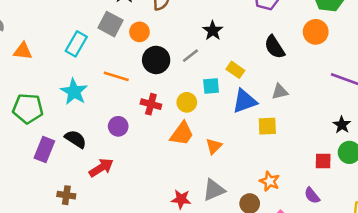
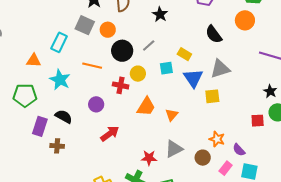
black star: (213, 31) -> (160, 14), moved
orange triangle: (23, 51) -> (34, 61), moved
gray triangle: (280, 92) -> (220, 69), size x1.5
blue triangle: (245, 101) -> (193, 78), turned -40
yellow circle: (187, 102) -> (138, 74), moved
red arrow: (101, 168) -> (110, 134), moved
brown cross: (66, 195) -> (57, 146), moved
purple semicircle: (312, 196) -> (239, 150), moved

